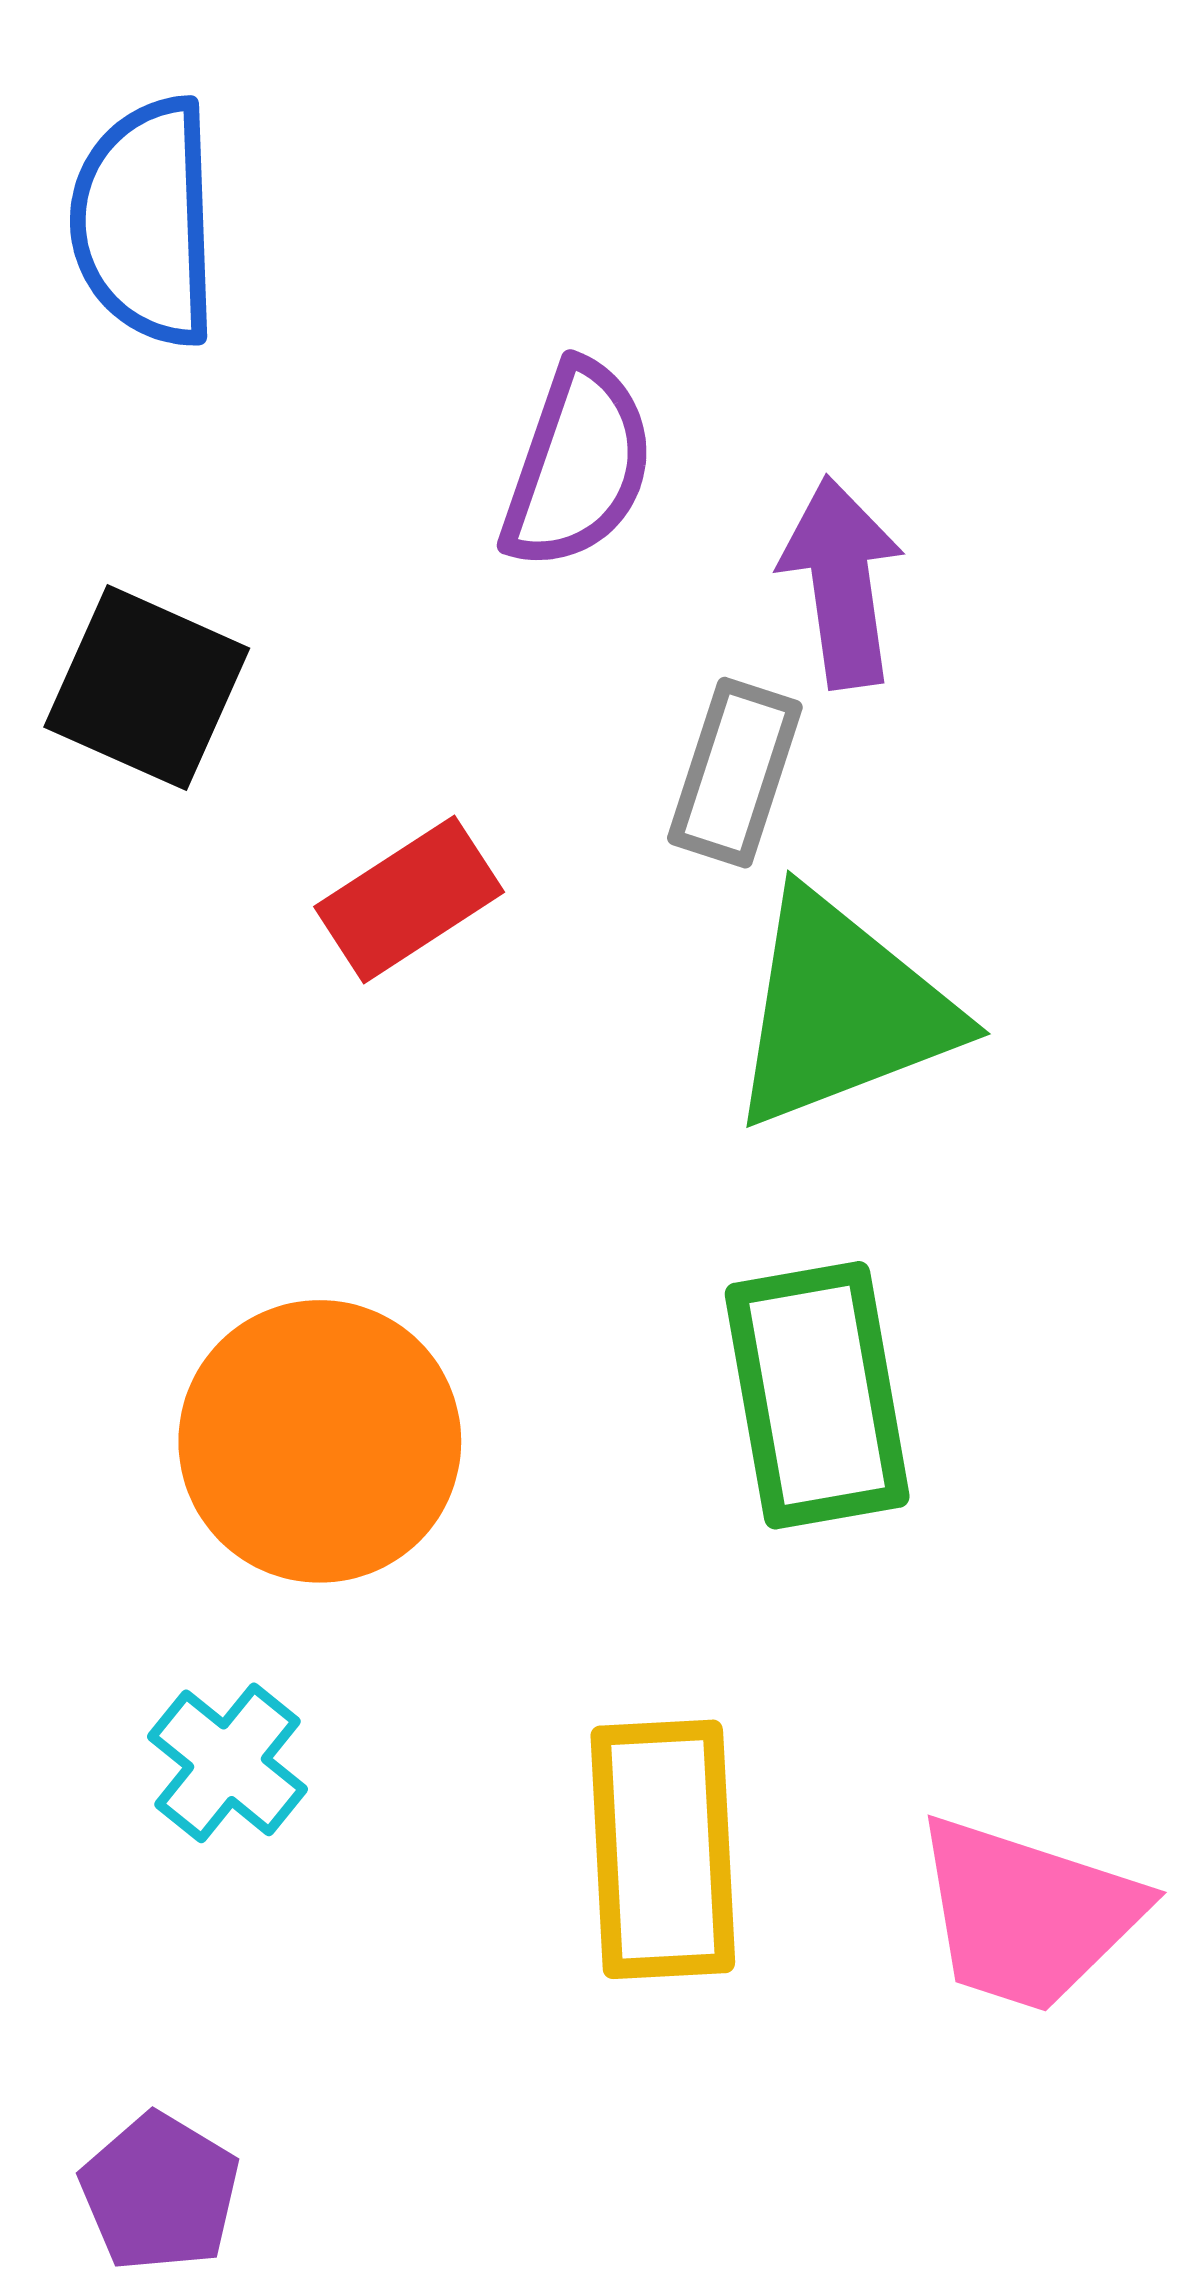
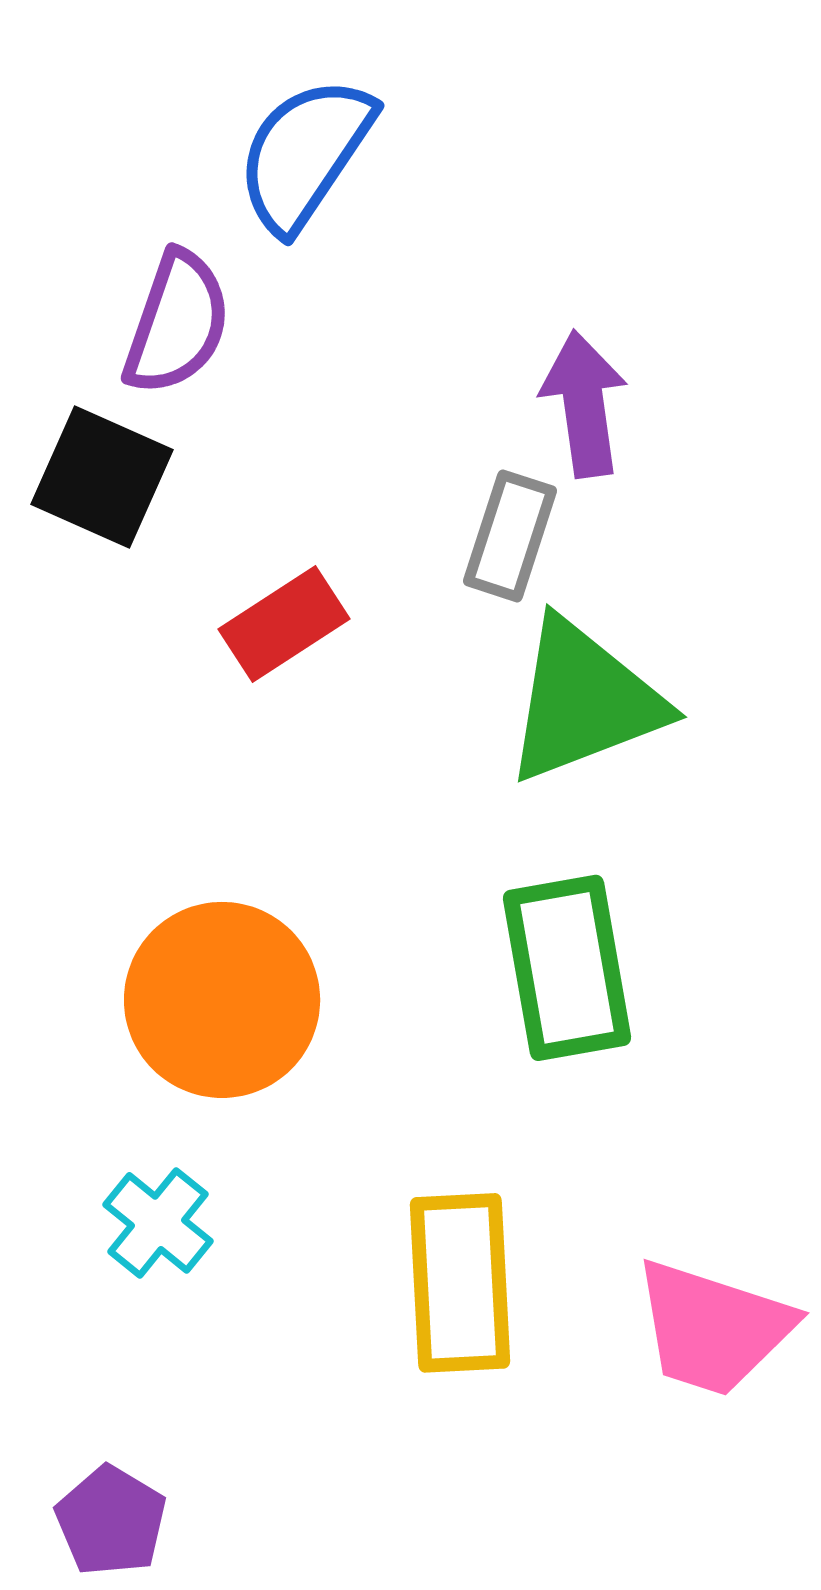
blue semicircle: (145, 222) -> (305, 154), moved, turned 36
purple semicircle: (578, 466) -> (177, 323), moved

